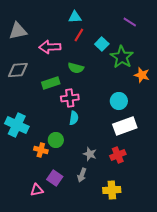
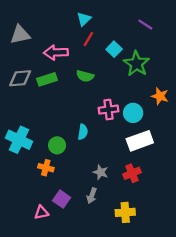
cyan triangle: (75, 17) -> (84, 19), turned -40
orange star: (142, 75) -> (160, 96), moved
green rectangle: (51, 83) -> (47, 79), moved
pink cross: (70, 98) -> (108, 110), moved
green circle: (56, 140) -> (57, 145), moved

